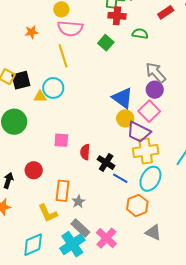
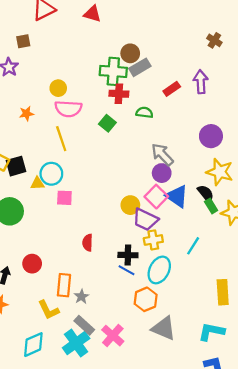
blue triangle: (123, 98) -> (177, 196), moved
pink square: (61, 140) -> (64, 198), moved
yellow cross: (146, 151) -> (153, 240), size x0.7
black cross: (106, 163) -> (128, 255), moved, turned -30
gray triangle: (153, 232) -> (164, 328), size x1.4

